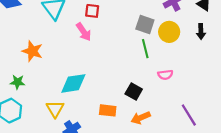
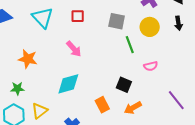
gray square: (145, 25) -> (117, 21), moved
pink arrow: (84, 32) -> (74, 49), moved
yellow triangle: (55, 109) -> (40, 111), moved, turned 30
orange rectangle: (108, 110) -> (102, 105), turned 63

